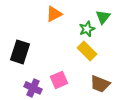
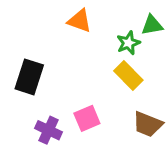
orange triangle: (54, 14) -> (80, 21), turned 48
green triangle: (103, 17) -> (152, 25), turned 42

